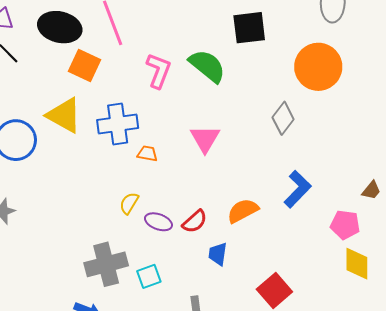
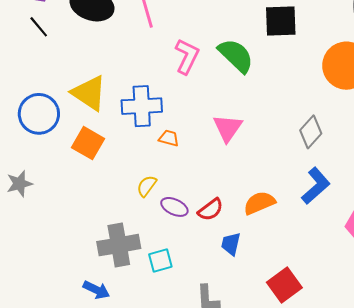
orange square: (84, 65) -> (88, 143), moved
gray diamond: (283, 118) -> (311, 132), moved

